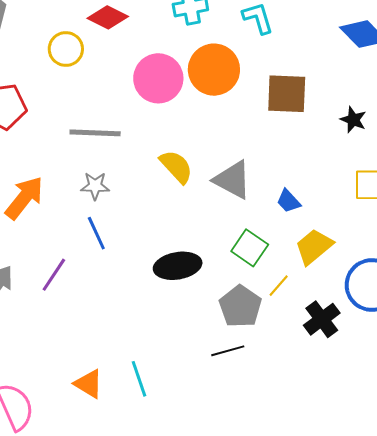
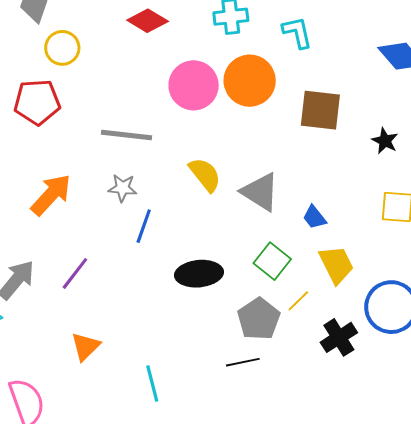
yellow circle: (66, 49) -> (62, 48), moved
blue line: (96, 233) -> (144, 226), moved, turned 40
yellow trapezoid: (314, 247) -> (336, 265), turned 99
orange triangle: (89, 384) -> (86, 346), moved, turned 40

